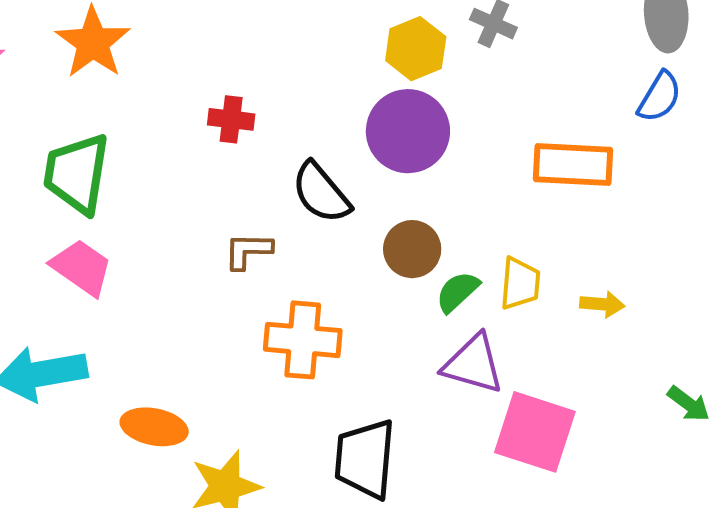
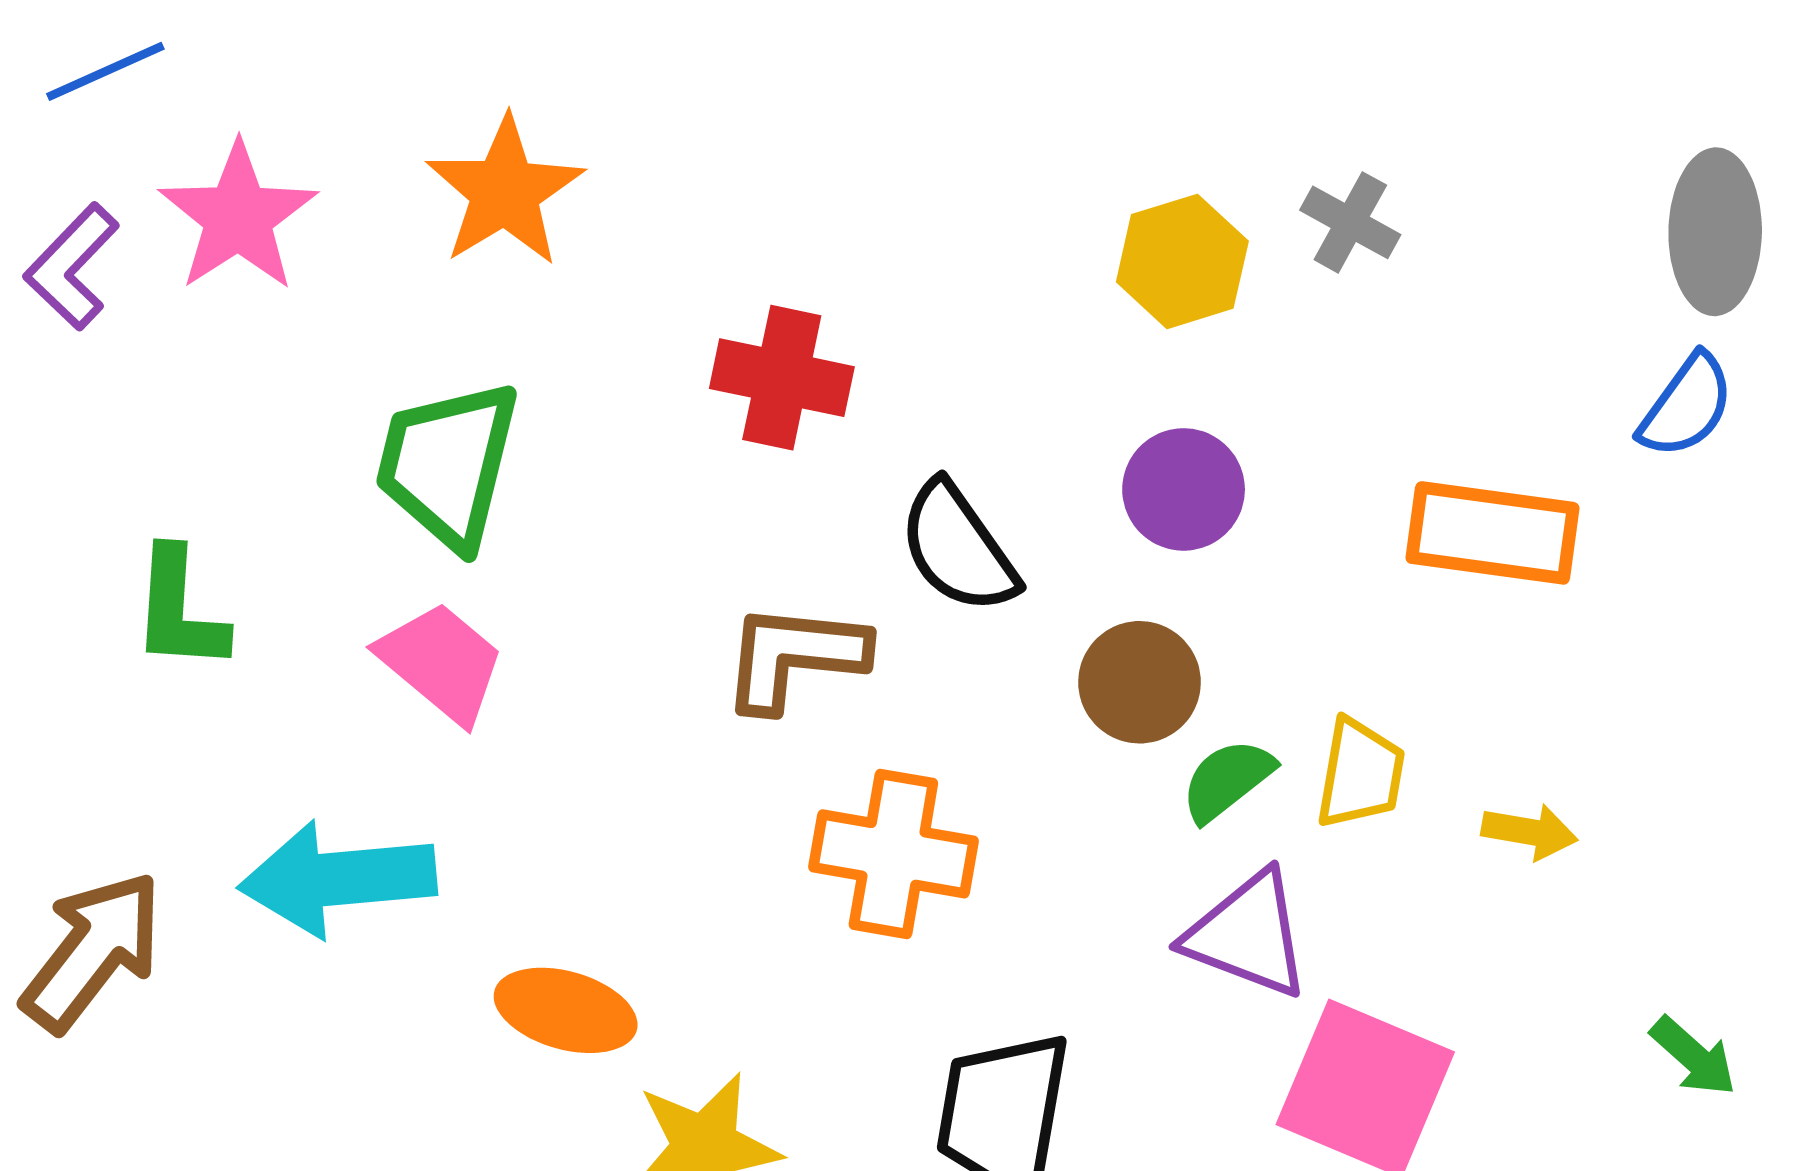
red cross: (231, 119) -> (782, 378), size x1.4
purple circle: (408, 131) -> (1184, 489), moved, size x0.7
brown L-shape: (248, 251) -> (794, 657), size x1.4

